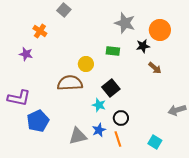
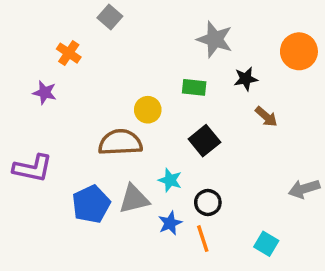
orange circle: (160, 30) -> (299, 51), moved
black square: (111, 88) -> (204, 141), moved
blue pentagon: (38, 121) -> (91, 204), moved
gray triangle: (78, 136) -> (134, 199), moved

